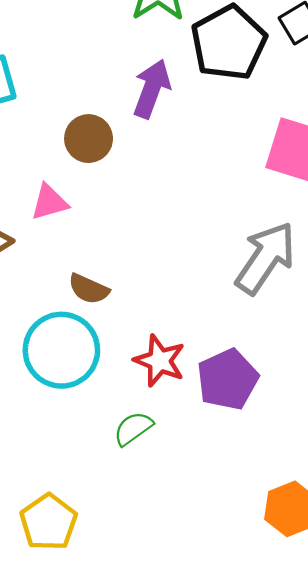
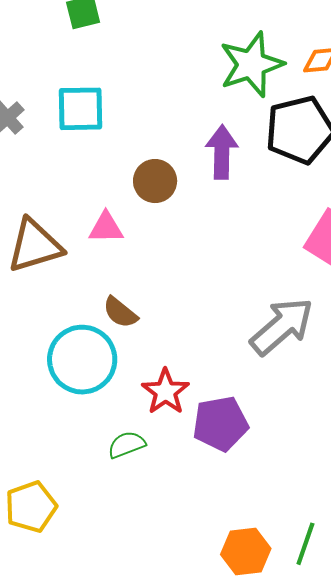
purple arrow: (152, 89) -> (222, 152), turned -34

